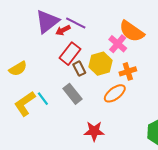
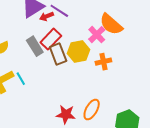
brown rectangle: (79, 69) -> (58, 54), size x1.5
orange ellipse: (115, 93) -> (92, 110), moved, turned -30
gray rectangle: (73, 94) -> (35, 46), moved

